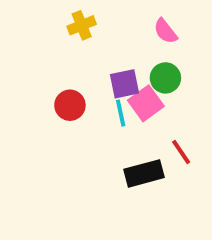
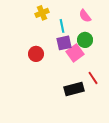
cyan line: (121, 113) -> (62, 26), moved

